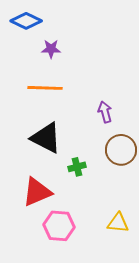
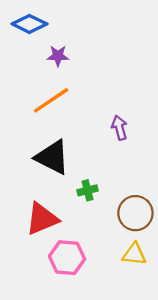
orange line: (45, 88) -> (51, 100), turned -36
brown circle: (121, 150) -> (135, 213), moved

